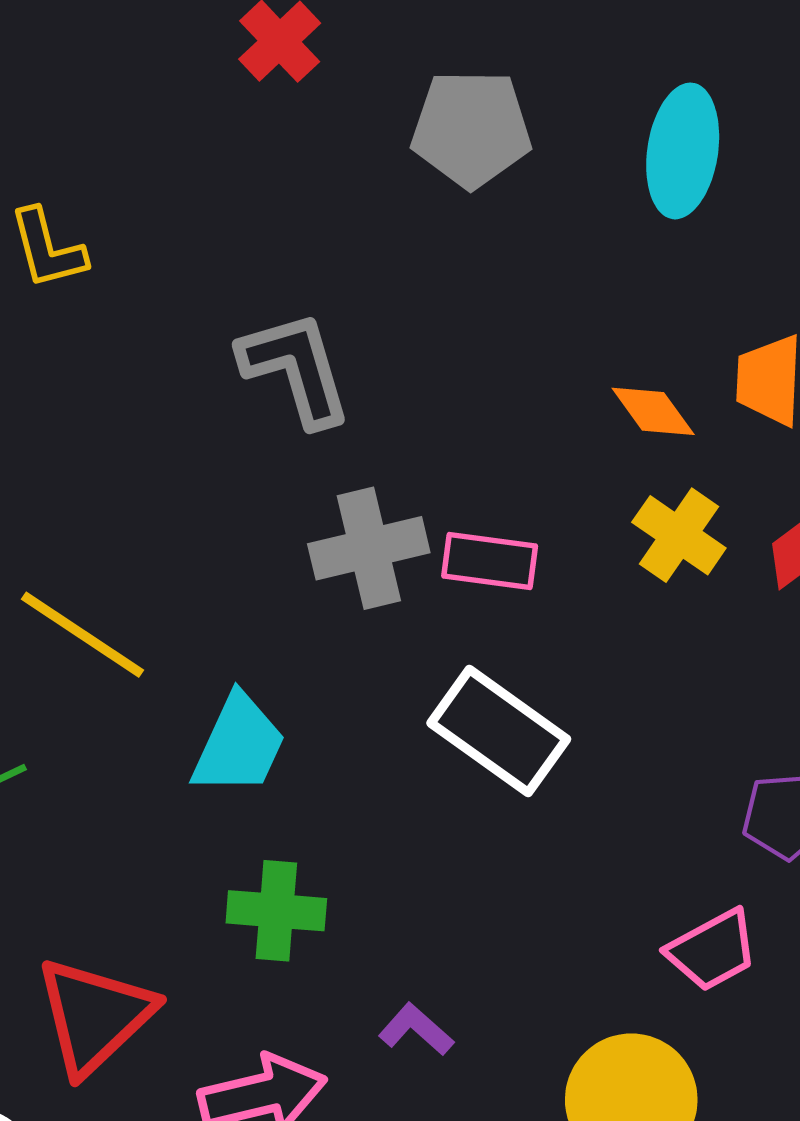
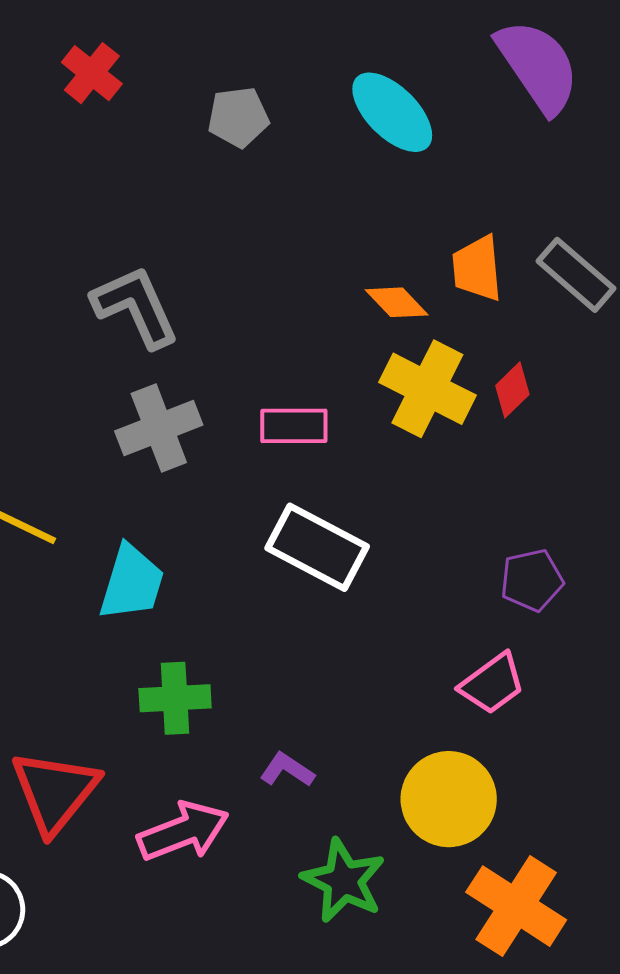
gray pentagon: (471, 129) -> (238, 117), size x0.7
cyan ellipse: (683, 151) -> (392, 112), turned -46
yellow cross: (679, 535) -> (427, 389), size x1.4
gray cross: (369, 548) -> (159, 428), moved

